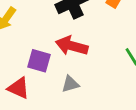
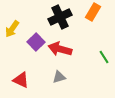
purple square: (39, 61) -> (36, 42), moved, turned 30

